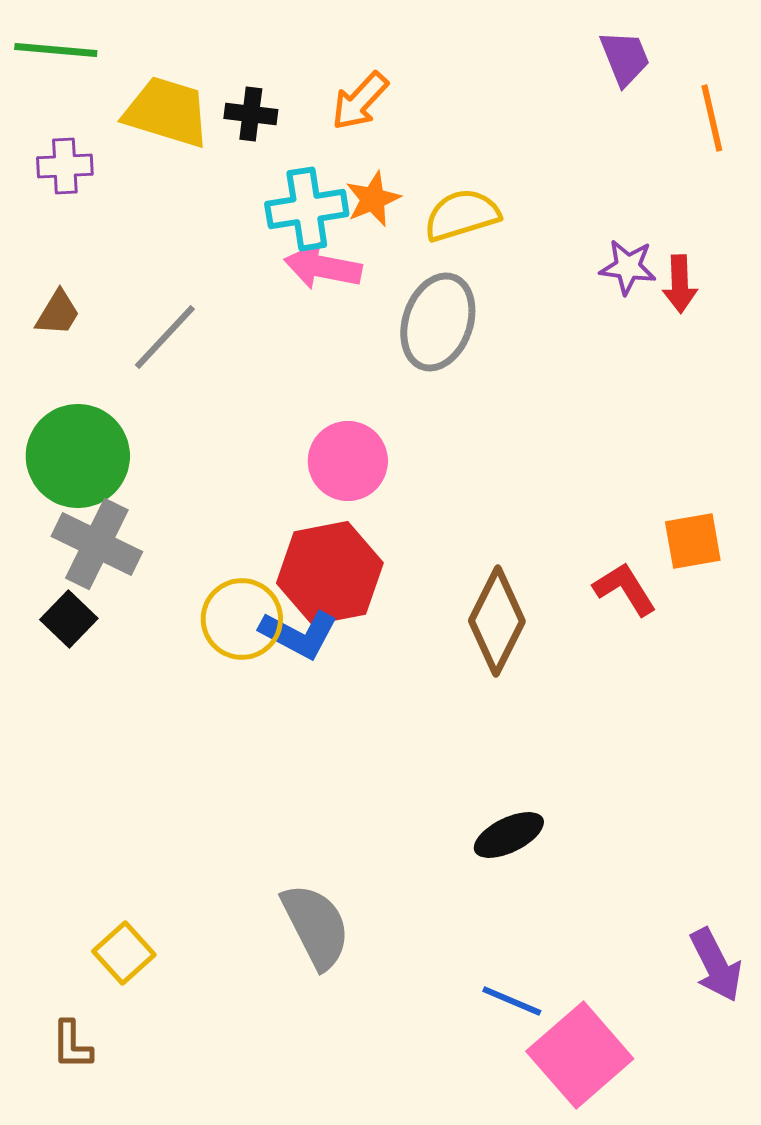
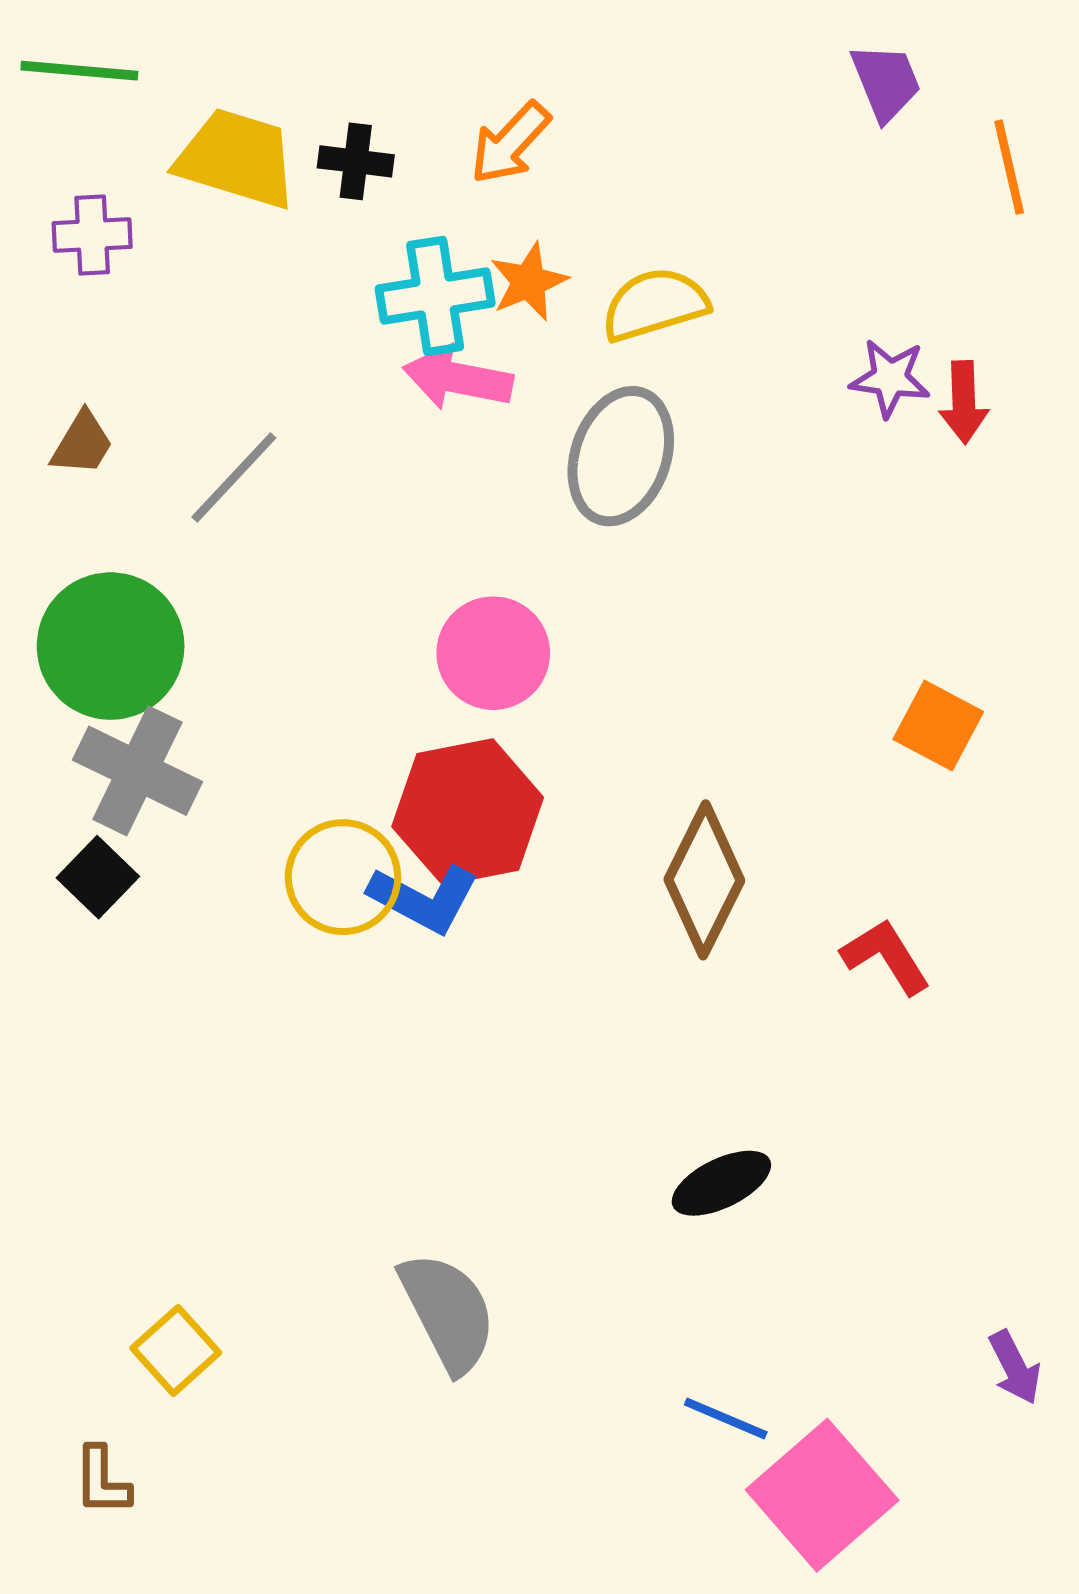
orange square: (693, 541) -> (938, 725), moved, turned 38
red L-shape: (625, 589) -> (886, 956), moved
purple arrow: (716, 965) -> (1015, 1367), size x0.7

